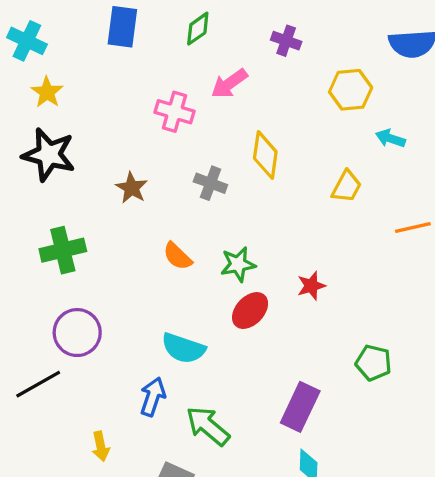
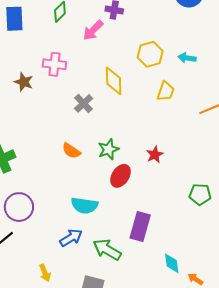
pink arrow: (229, 84) -> (93, 30), moved
yellow hexagon: (351, 90) -> (150, 54), moved
gray cross: (210, 183) -> (84, 103), turned 36
brown star: (132, 188) -> (24, 82), moved
blue arrow: (153, 397) -> (71, 238), turned 50
purple rectangle: (300, 407) -> (140, 227), moved

